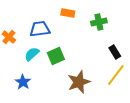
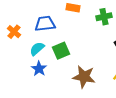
blue star: (23, 82) -> (39, 69), moved
brown star: (79, 82) -> (84, 77), turned 30

